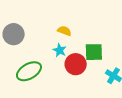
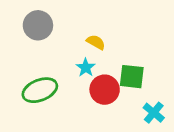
gray circle: (14, 34) -> (38, 25), moved

